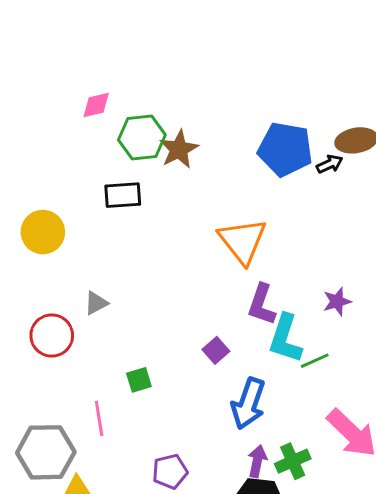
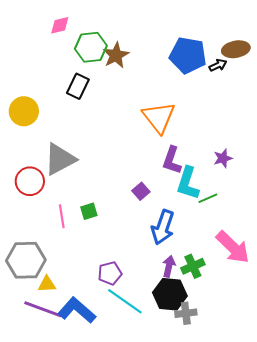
black rectangle: (123, 195) -> (78, 86), turned -60
gray triangle: (96, 303) -> (60, 159), size x2.0
pink line: (99, 418) -> (62, 216), moved

